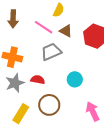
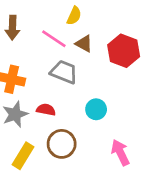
gray trapezoid: (51, 52) -> (64, 72), turned 45

